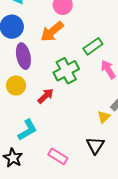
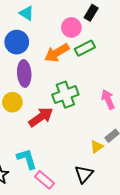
green rectangle: (93, 46) -> (85, 48), moved
red arrow: (46, 96) -> (41, 117), size x1.4
cyan L-shape: (27, 130) -> (27, 159), moved, turned -85

